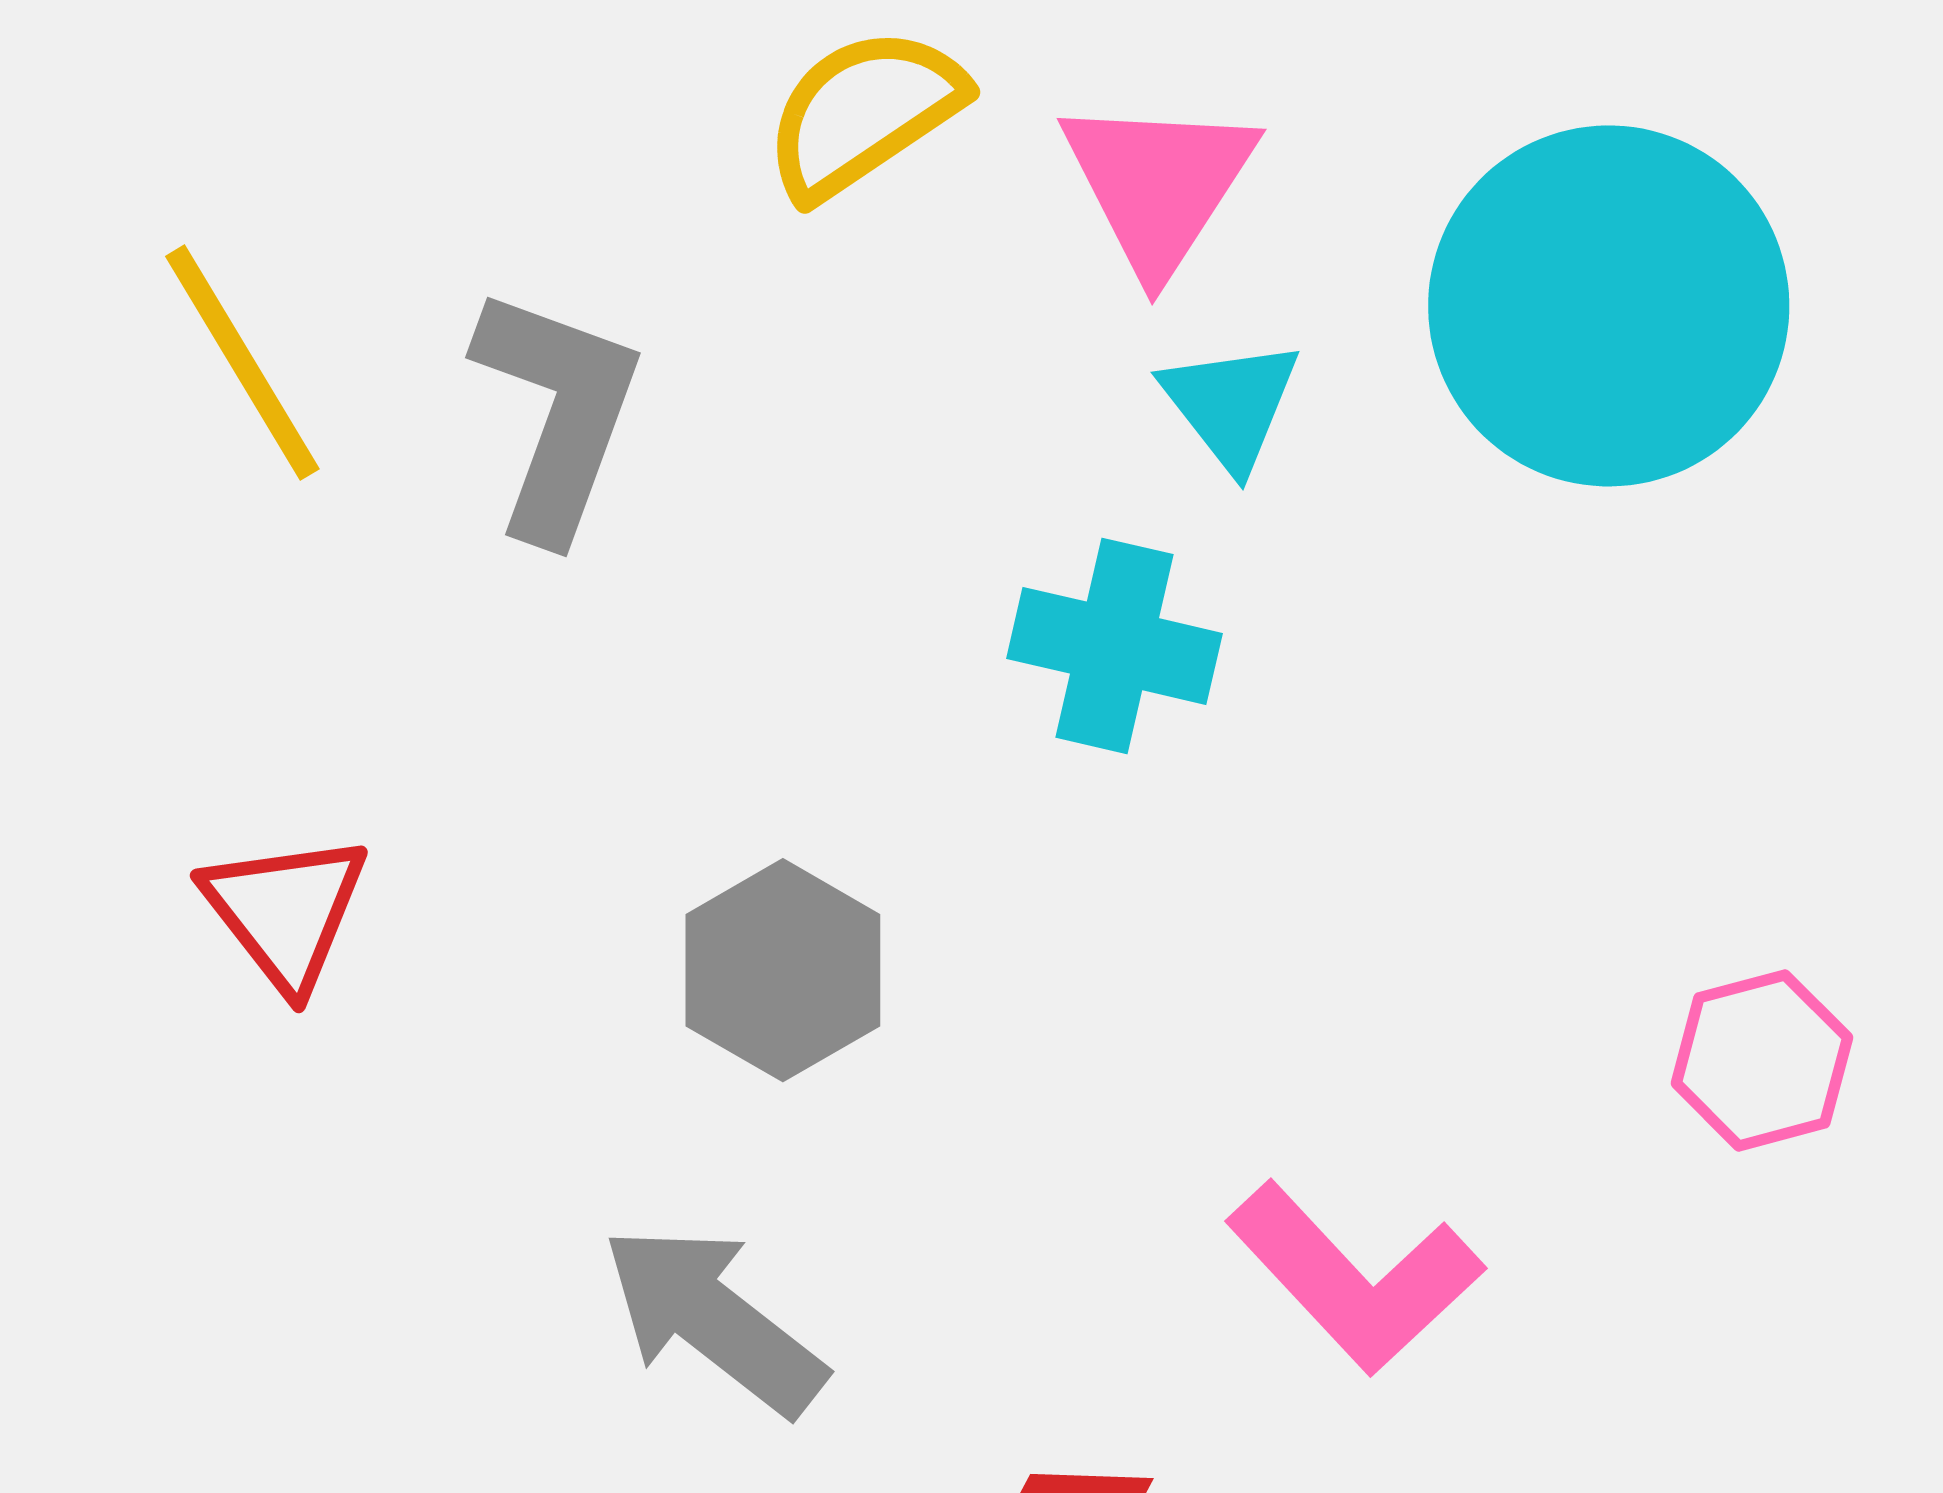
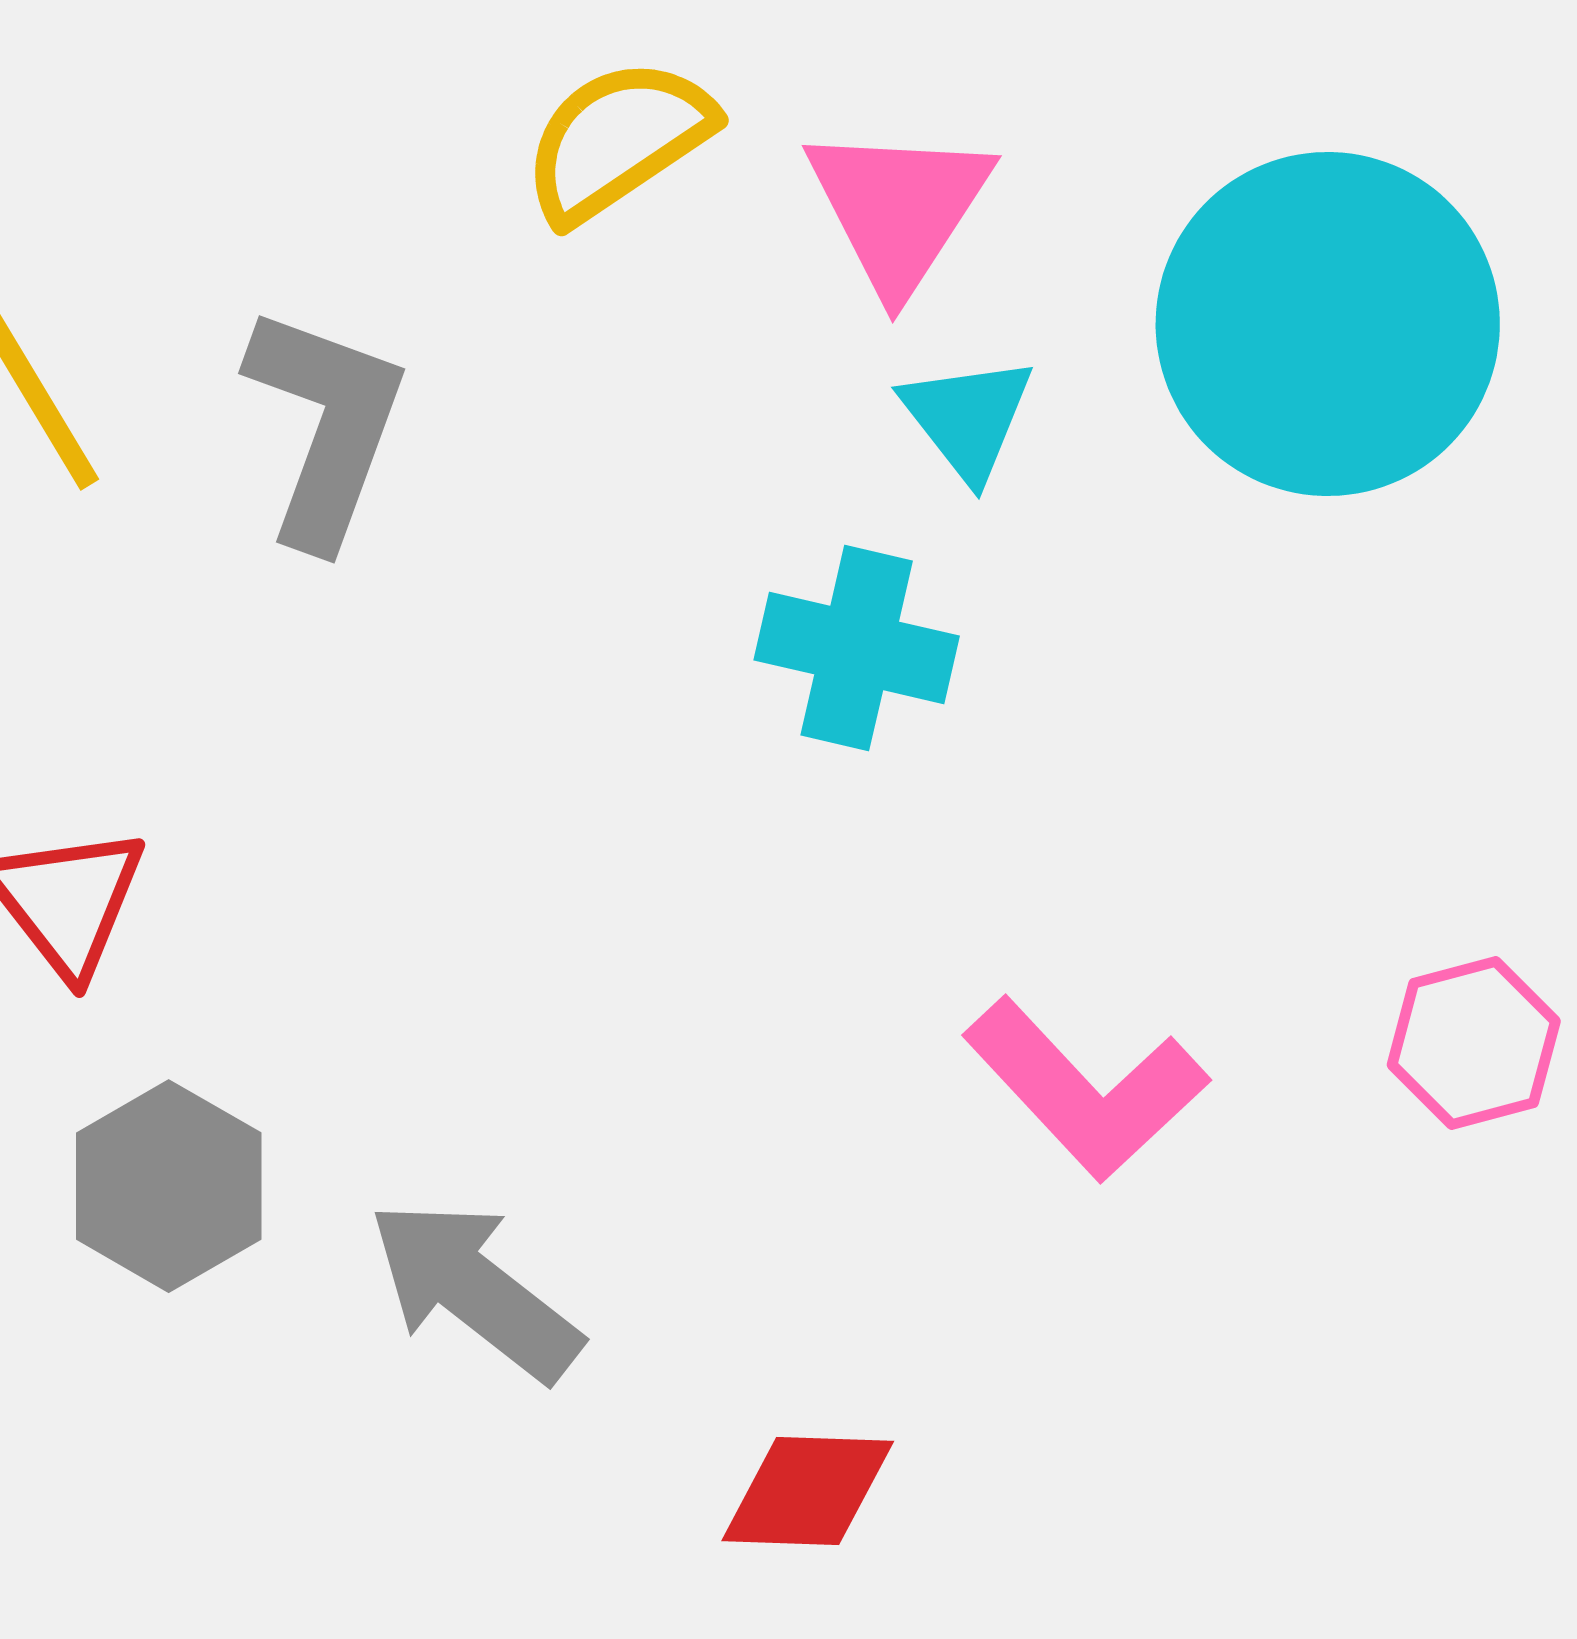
gray hexagon: (783, 970) -> (169, 1186), moved
pink L-shape: (1355, 1278) -> (1086, 1089), moved

